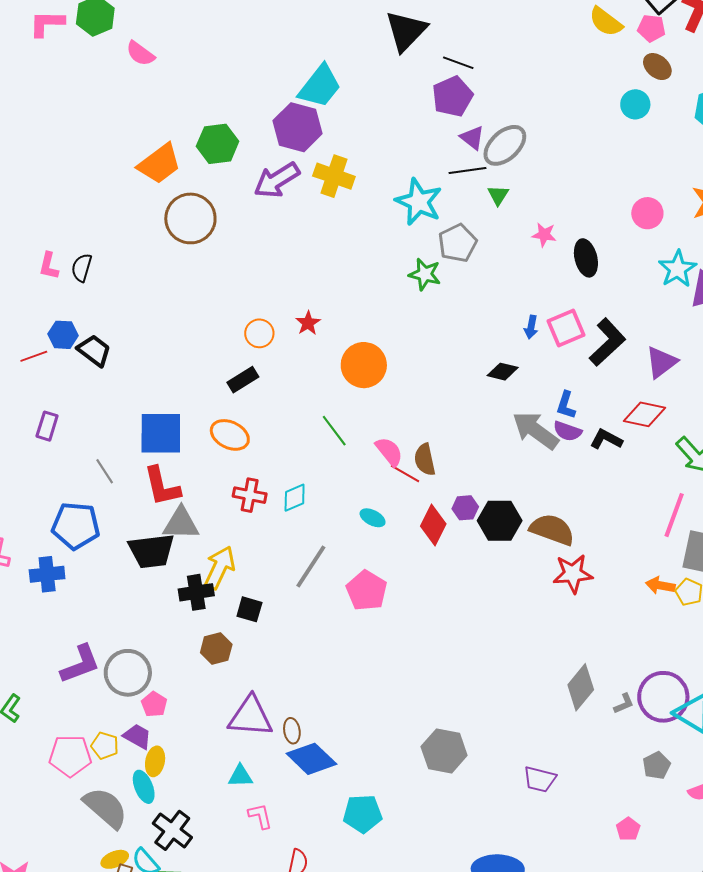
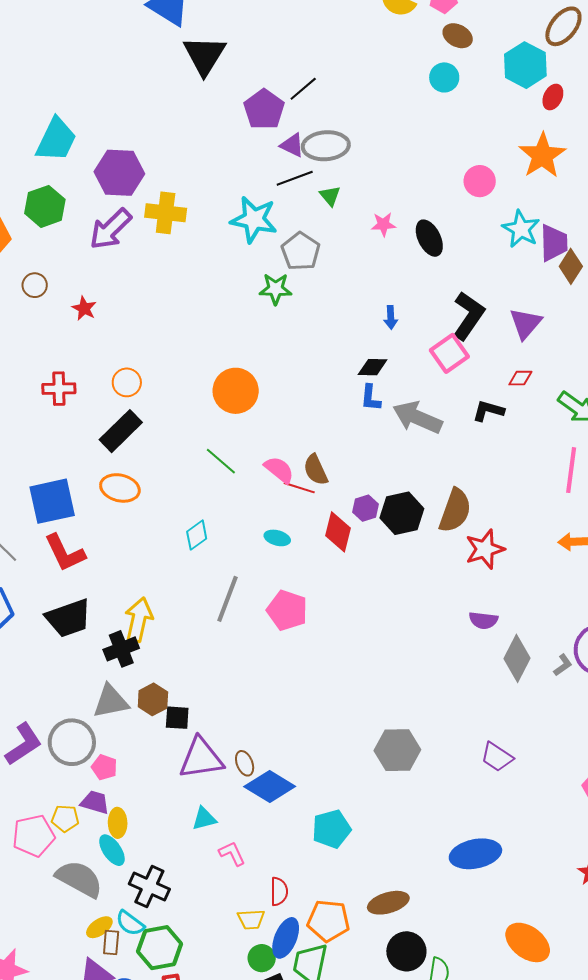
black line: (458, 63) -> (303, 89), moved, turned -48
cyan trapezoid: (320, 86) -> (56, 140), moved
gray ellipse: (505, 145) -> (326, 146), turned 51
brown circle: (190, 218) -> (35, 285), size x0.5
red star: (308, 323) -> (84, 308), moved
pink square: (566, 328) -> (449, 353), moved
black rectangle: (243, 380) -> (121, 431), size x1.4
blue L-shape: (566, 405) -> (371, 398), moved
red diamond: (645, 414) -> (520, 378), size x0.6
purple semicircle: (568, 431) -> (483, 620), moved
red cross: (250, 495) -> (59, 389), moved
gray triangle: (181, 523) -> (111, 701), moved
brown semicircle: (552, 530) -> (455, 511), turned 102
black square: (249, 609) -> (177, 718), moved
purple trapezoid: (540, 779) -> (497, 757), turned 32

